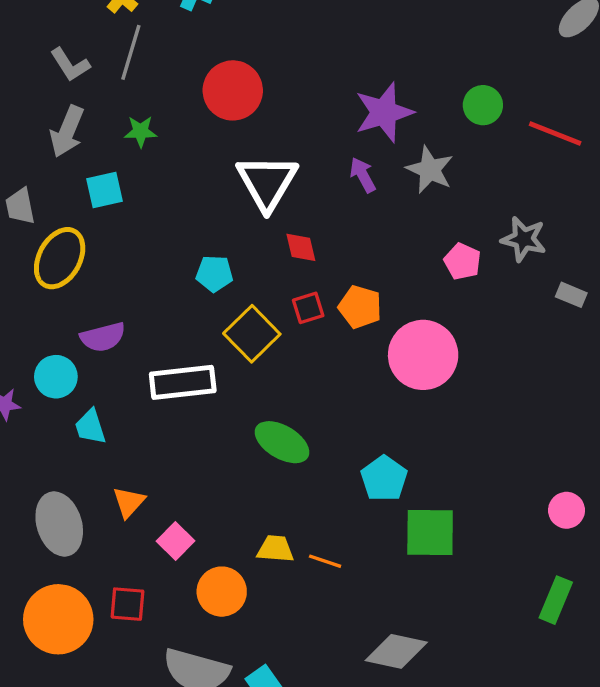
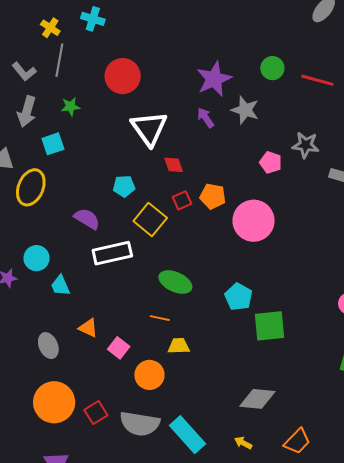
purple semicircle: (103, 337) -> (87, 219), moved, turned -128
orange triangle: (129, 502) -> (88, 328), turned -40
gray ellipse: (59, 524) -> (48, 346), size x0.7
orange line: (325, 561) -> (160, 318), moved
red square: (127, 604) -> (96, 413), moved, turned -30

